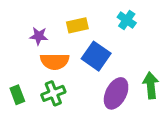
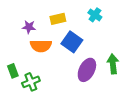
green cross: (53, 93) -> (31, 82), moved

